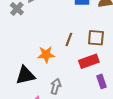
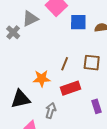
red rectangle: (89, 61) -> (70, 88), moved

